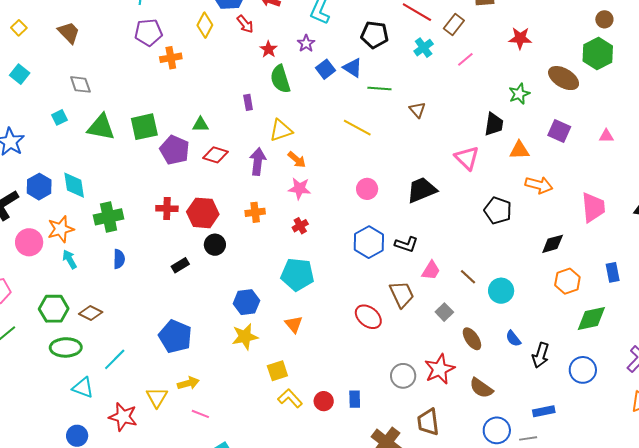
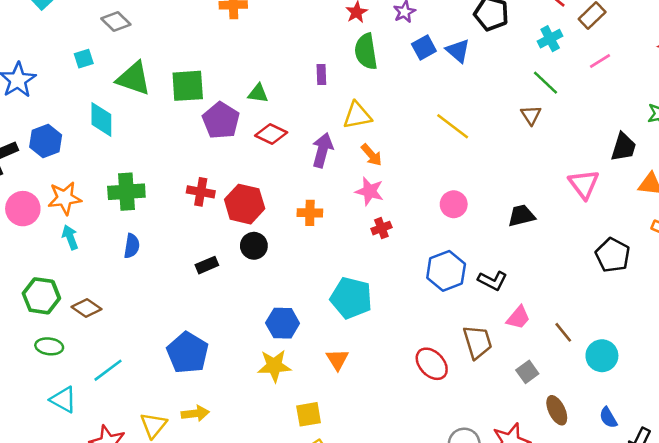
gray diamond: (80, 84) -> (116, 21), turned -35
green line: (379, 89) -> (545, 83), moved, turned 30
cyan diamond: (74, 185) -> (101, 119), moved
black trapezoid: (422, 190) -> (521, 216), size x0.7
red cross: (300, 226) -> (381, 228), moved
green ellipse: (66, 347) -> (49, 346), size x0.7

